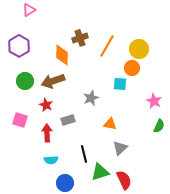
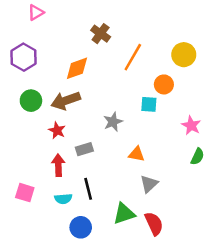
brown cross: (80, 38) -> (101, 34), moved, turned -35
yellow circle: (139, 49) -> (184, 55), moved
orange diamond: (62, 55) -> (77, 68), turned 70
pink square: (20, 120) -> (25, 193), moved
black line: (84, 154) -> (88, 189), moved

